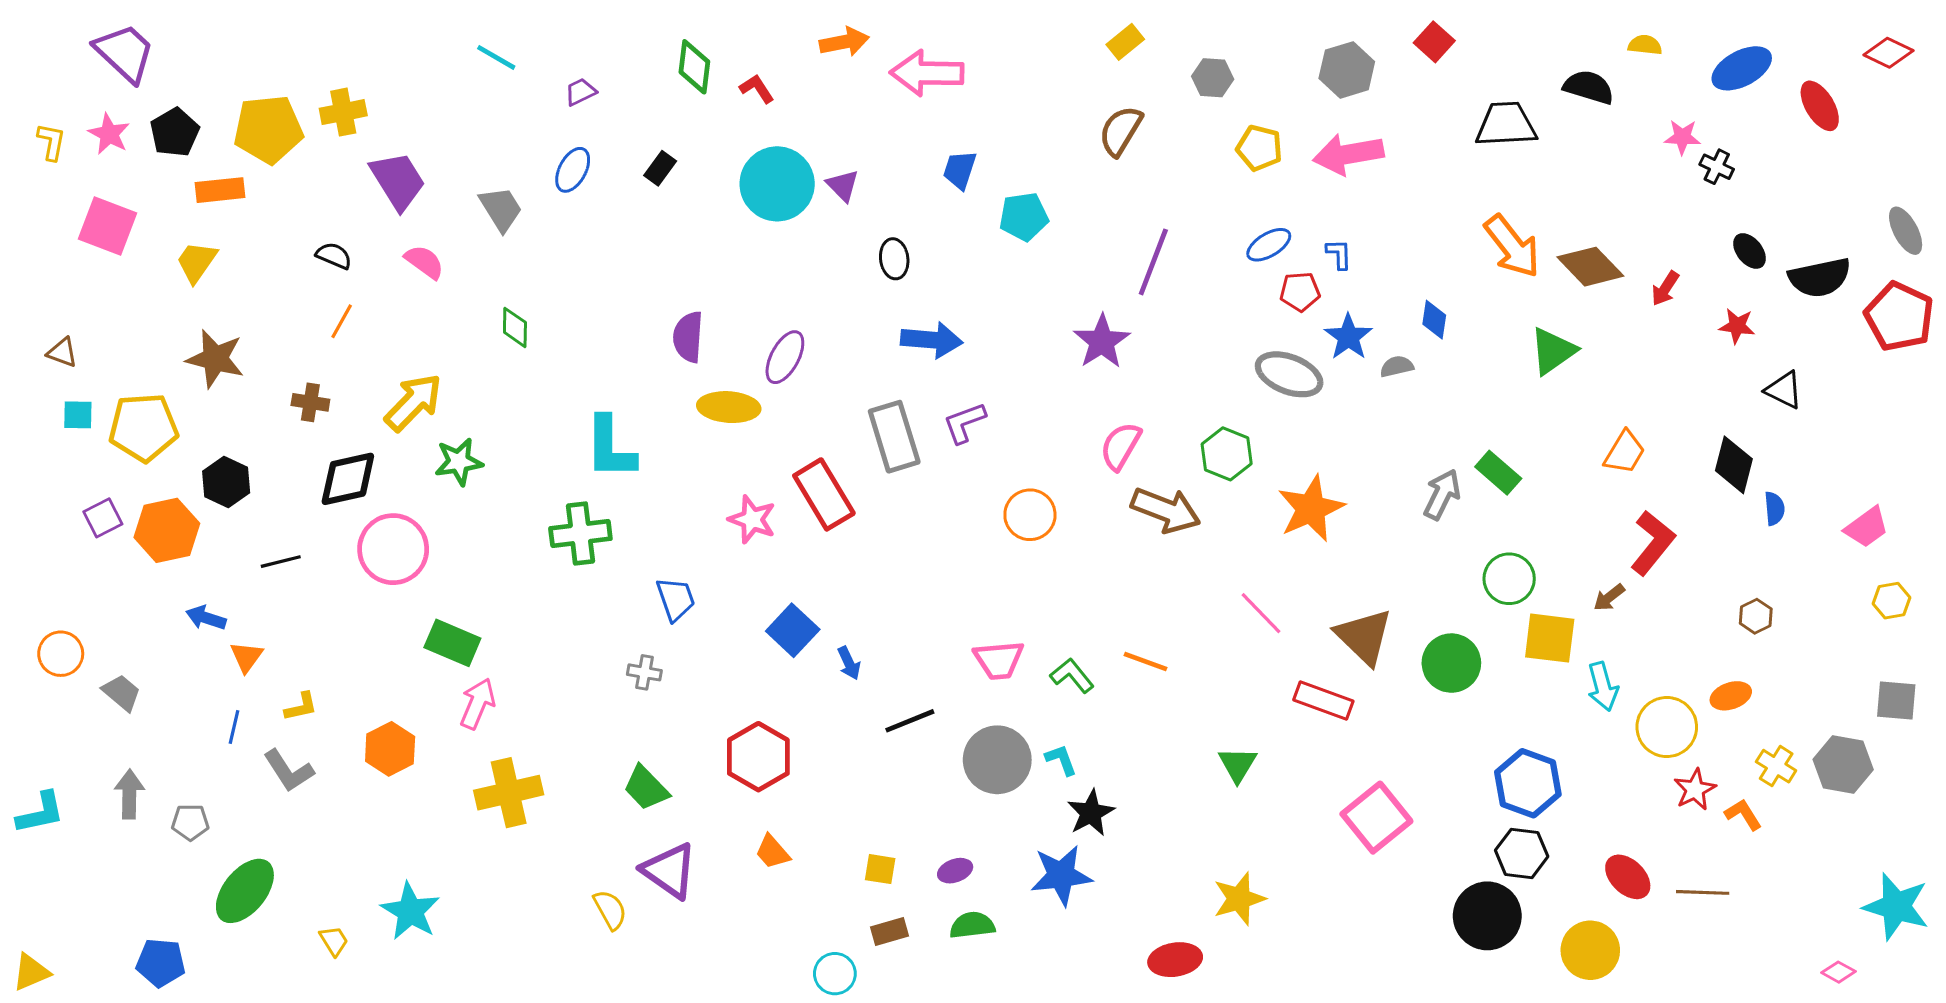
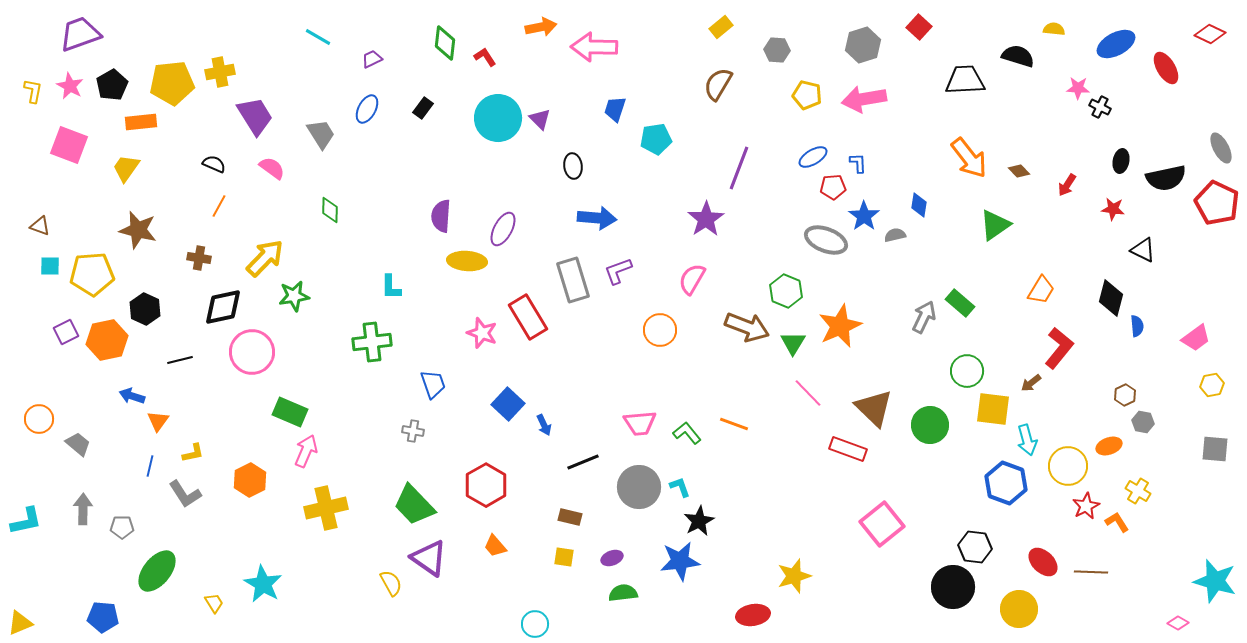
purple trapezoid: (125, 53) -> (80, 34), turned -63
black ellipse: (1749, 251) -> (1121, 161), turned 50
brown diamond: (1590, 267) -> (1019, 171), size x0.5
pink semicircle: (1120, 446) -> (692, 279), moved
cyan L-shape: (610, 448) -> (391, 287), size x0.6
green triangle: (1238, 764) -> (793, 343), moved
gray hexagon: (1843, 764) -> (1143, 422), moved, size x0.6
blue hexagon: (1528, 783) -> (1006, 483), moved
green trapezoid: (646, 788) -> (414, 505), size x1.4
brown rectangle: (889, 932) -> (570, 517), moved, turned 30

